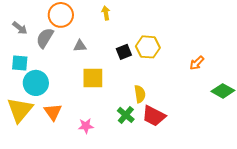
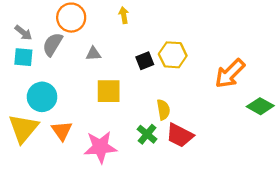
cyan square: (20, 63) -> (23, 57), moved
orange arrow: (197, 63) -> (230, 74), size x1.8
pink star: (86, 126) -> (100, 147), size x1.8

